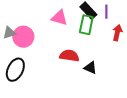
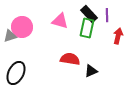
pink circle: (23, 37) -> (22, 27), moved
black triangle: (90, 68) -> (91, 71), turned -48

